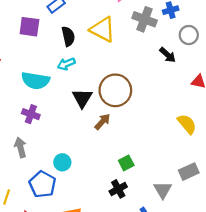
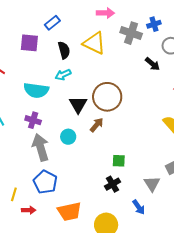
gray arrow: (20, 147) -> (41, 147), moved, size x1.5
cyan circle: (62, 162) -> (68, 137), moved
green square: (126, 163) -> (119, 161), turned 32

